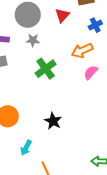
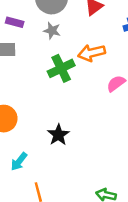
orange arrow: (82, 51) -> (92, 53), moved

